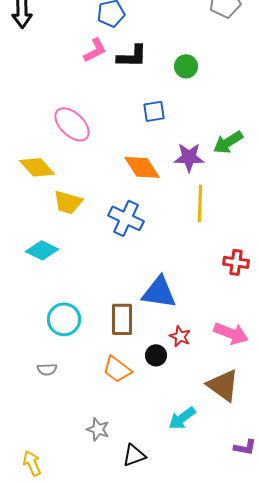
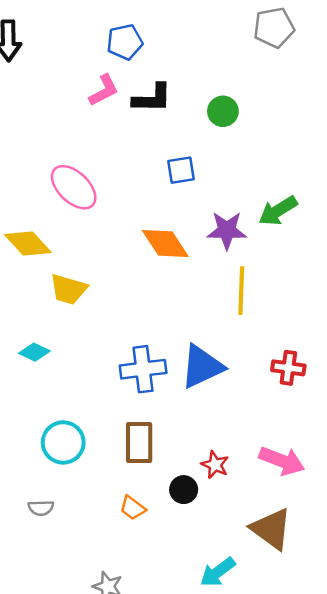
blue cross: (126, 218) -> (143, 369), moved, turned -32
cyan diamond: (42, 250) -> (34, 352), size x0.7
blue triangle: (159, 292) -> (202, 367), moved, turned -33
orange trapezoid: (117, 369) -> (133, 508), size x0.7

